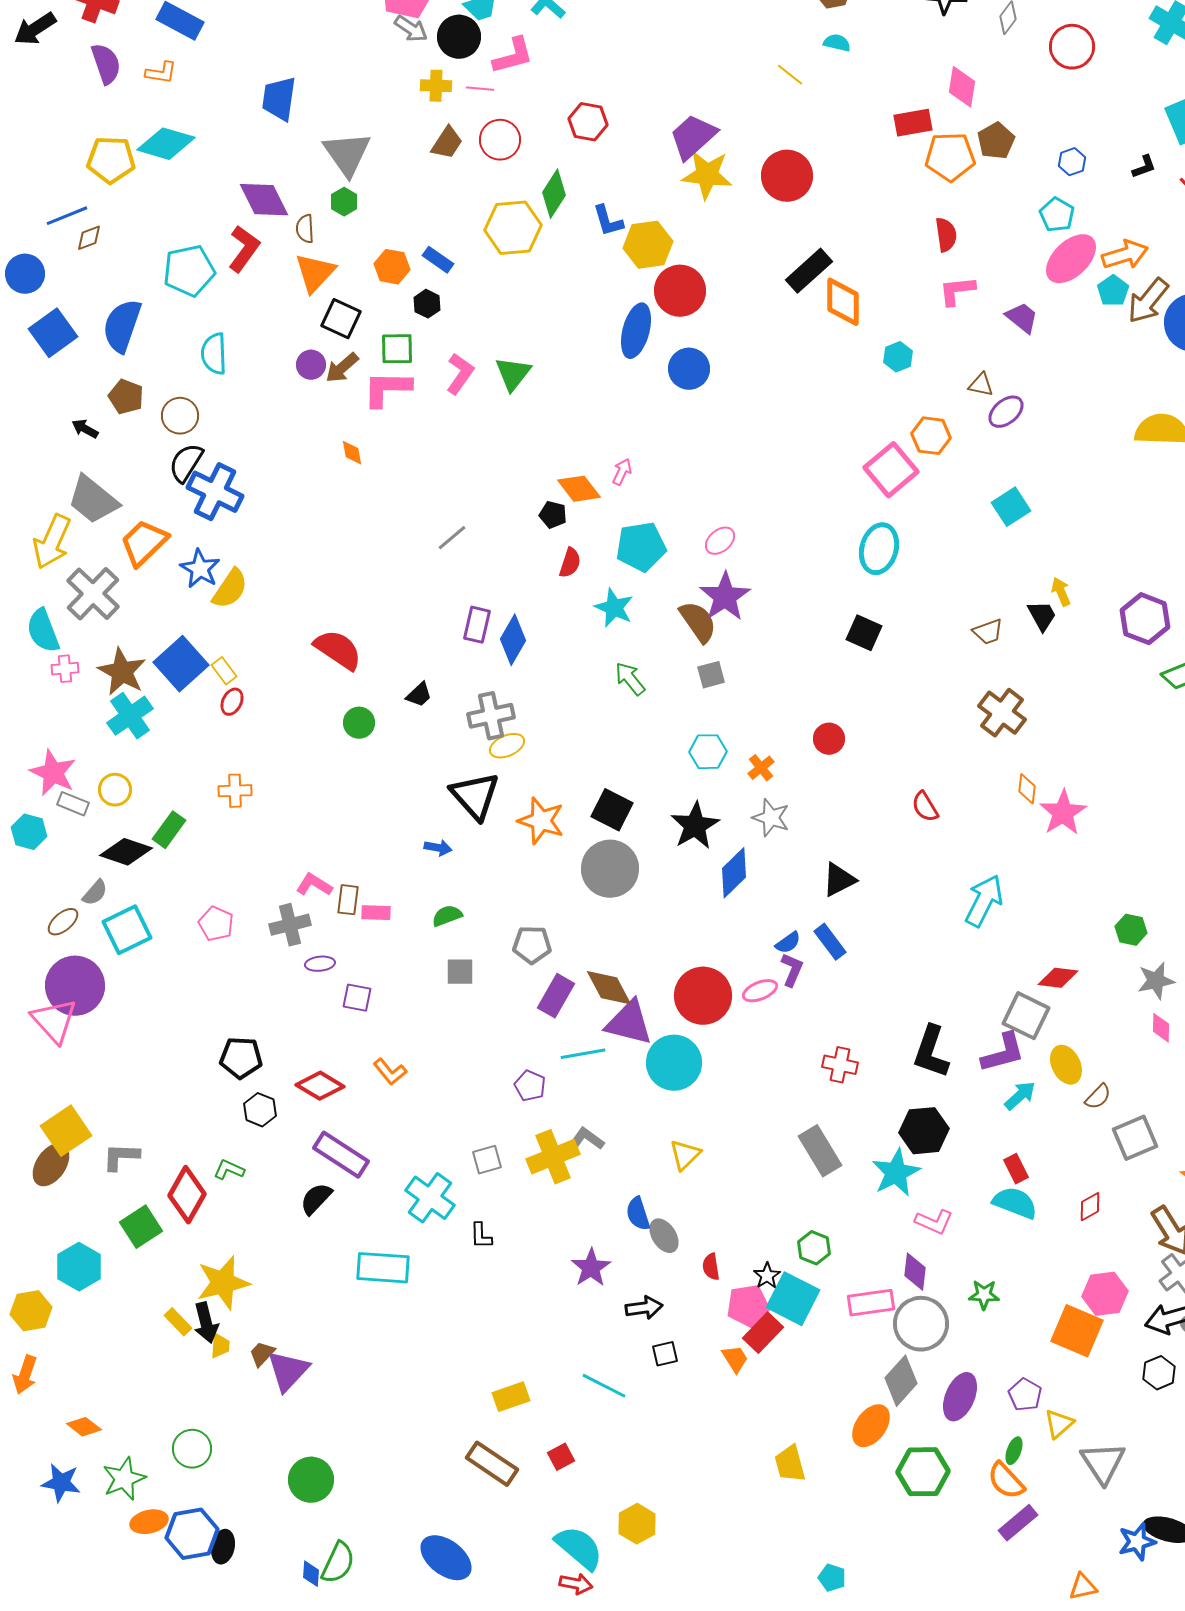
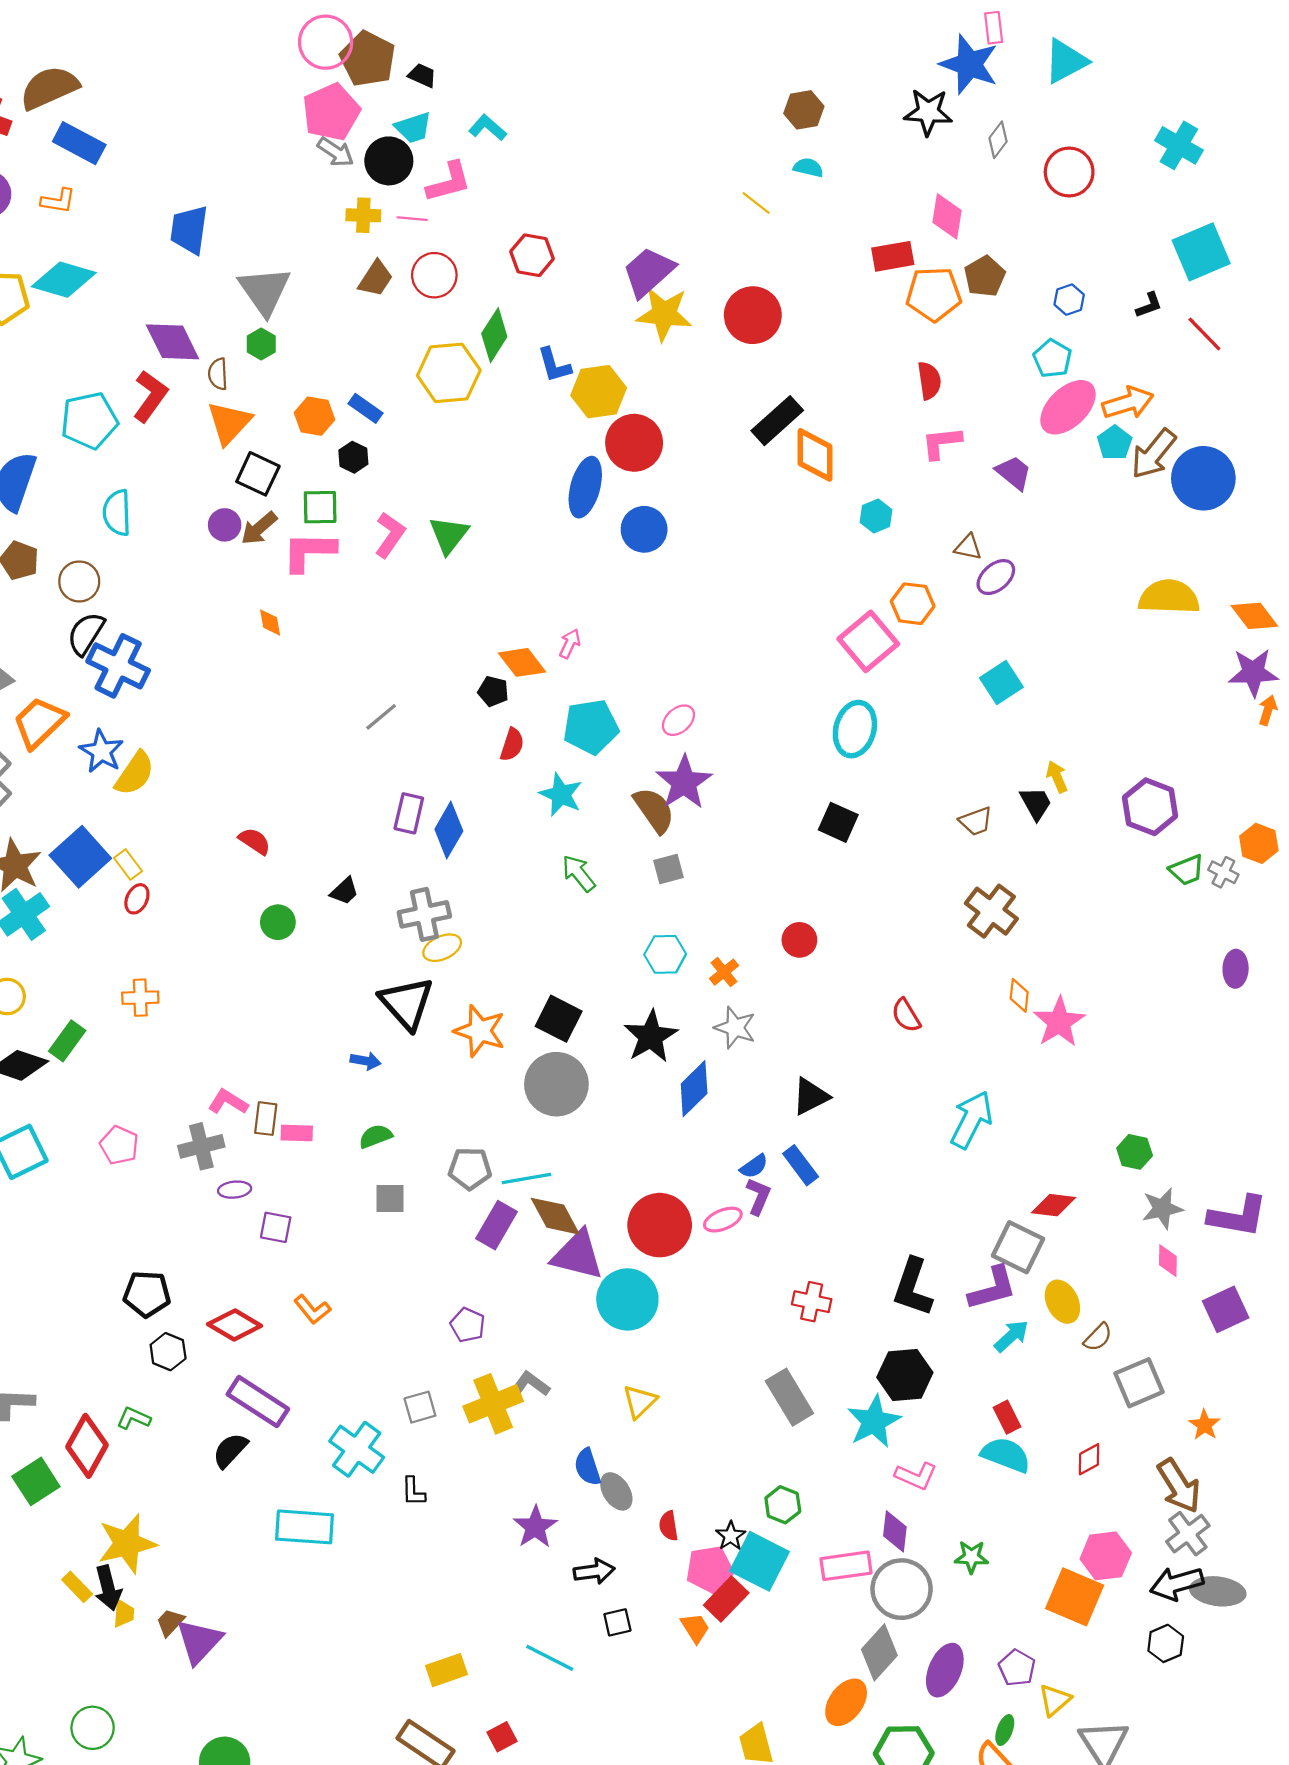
red semicircle: (338, 650) -> (255, 841), size x0.6
cyan line: (583, 1054) -> (526, 1179), moved

